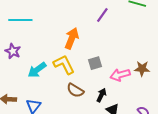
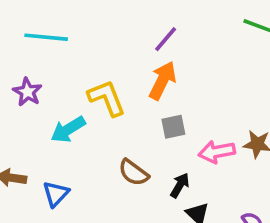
purple line: (102, 15) -> (166, 39), moved
orange arrow: (72, 38) -> (162, 81), moved
yellow L-shape: (64, 65) -> (107, 98), moved

